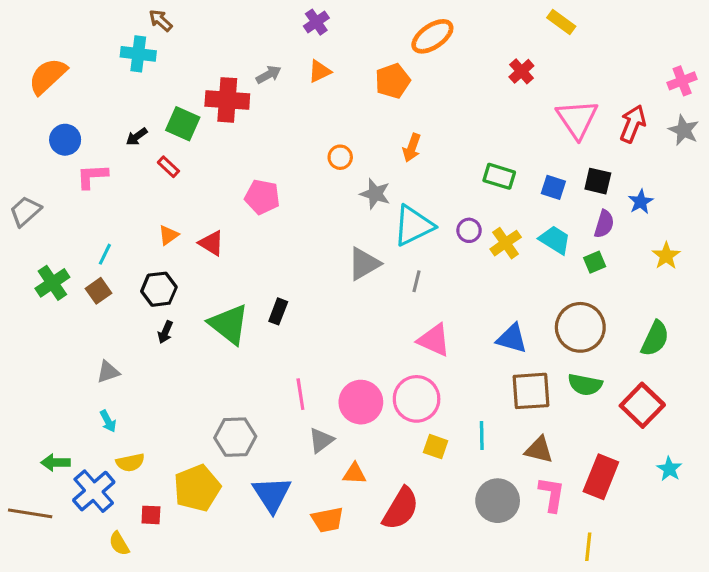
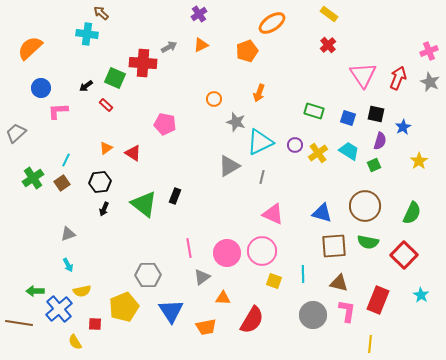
yellow rectangle: (561, 22) -> (329, 14), moved

